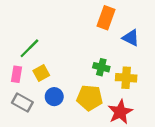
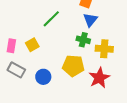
blue triangle: (131, 38) -> (90, 20), moved, turned 42
green line: (29, 48) -> (51, 19), moved
blue circle: (54, 97) -> (43, 77), moved

